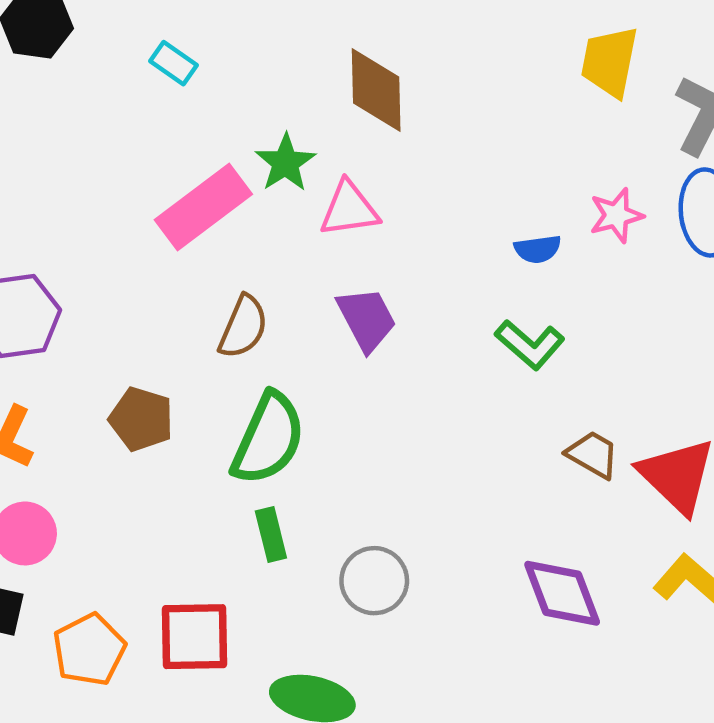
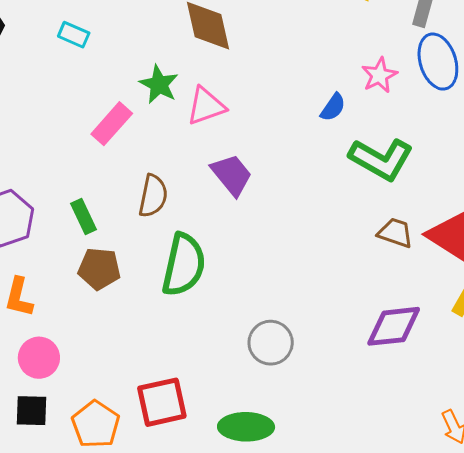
pink rectangle: (203, 207) -> (112, 124), size x0.7
blue semicircle: (538, 249) -> (333, 107), turned -36
green L-shape: (530, 345) -> (381, 159), moved, size x1.4
green rectangle: (271, 534) -> (83, 217), moved
purple diamond: (562, 593) -> (394, 326), turned -64

